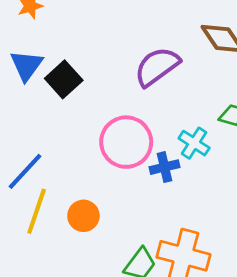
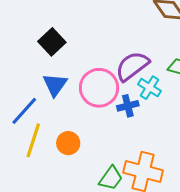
blue triangle: (26, 65) -> (55, 85), moved
purple semicircle: (157, 67) -> (132, 66), moved

